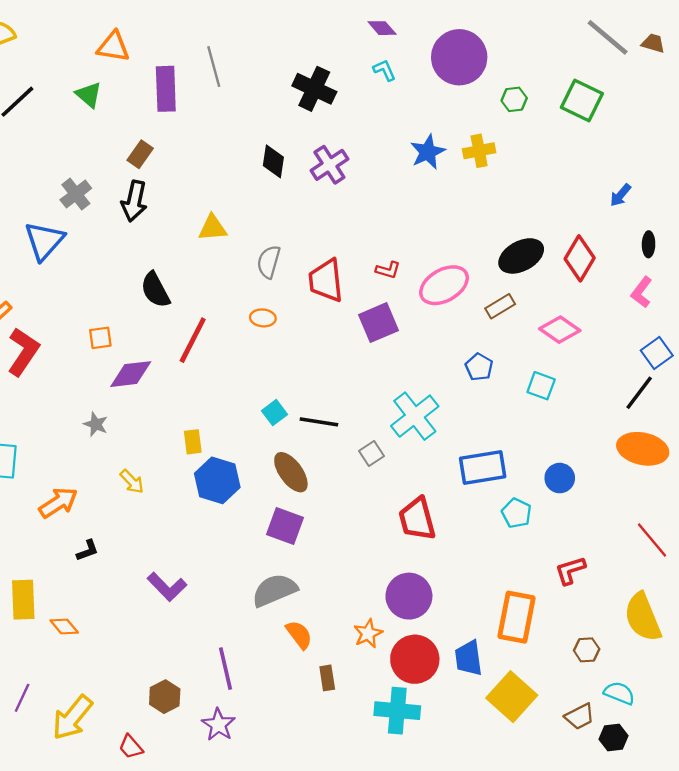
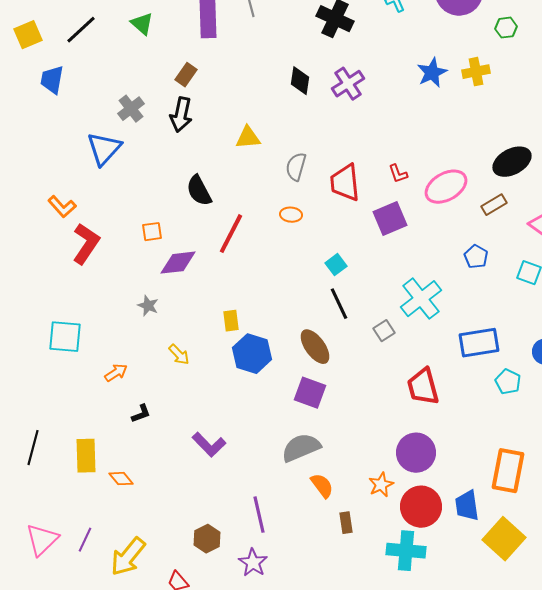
red L-shape: (388, 270) -> (398, 174), turned 55
cyan square: (275, 413) -> (336, 265), moved
black line: (319, 422) -> (339, 304), turned 56
orange arrow: (58, 503) -> (116, 373), size x0.7

